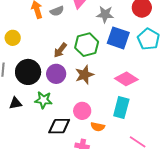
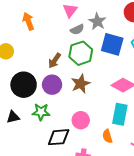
gray semicircle: (57, 11) -> (77, 29), moved
gray star: (105, 14) -> (97, 21), turned 30
orange semicircle: (98, 127) -> (107, 136), moved, turned 64

